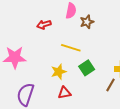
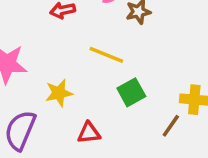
yellow star: (59, 72) -> (59, 93), moved

